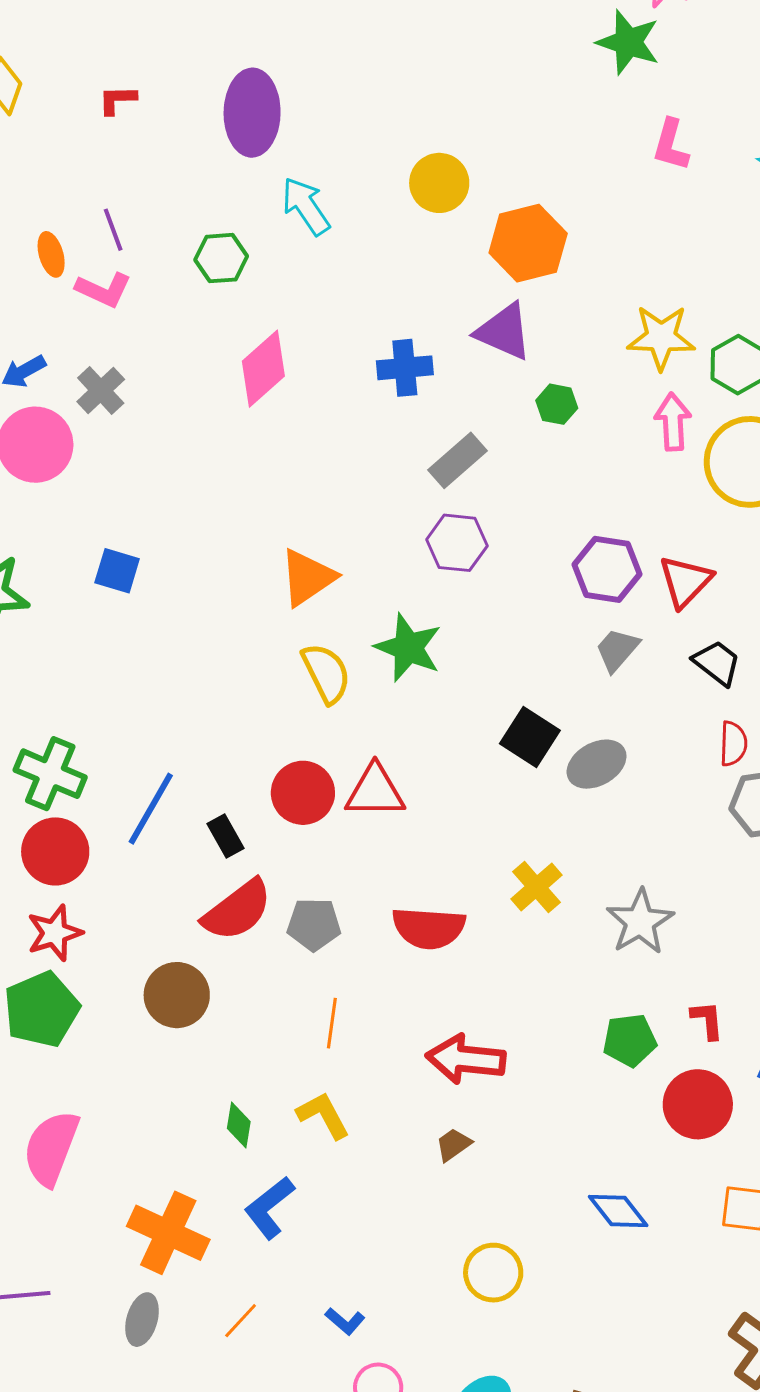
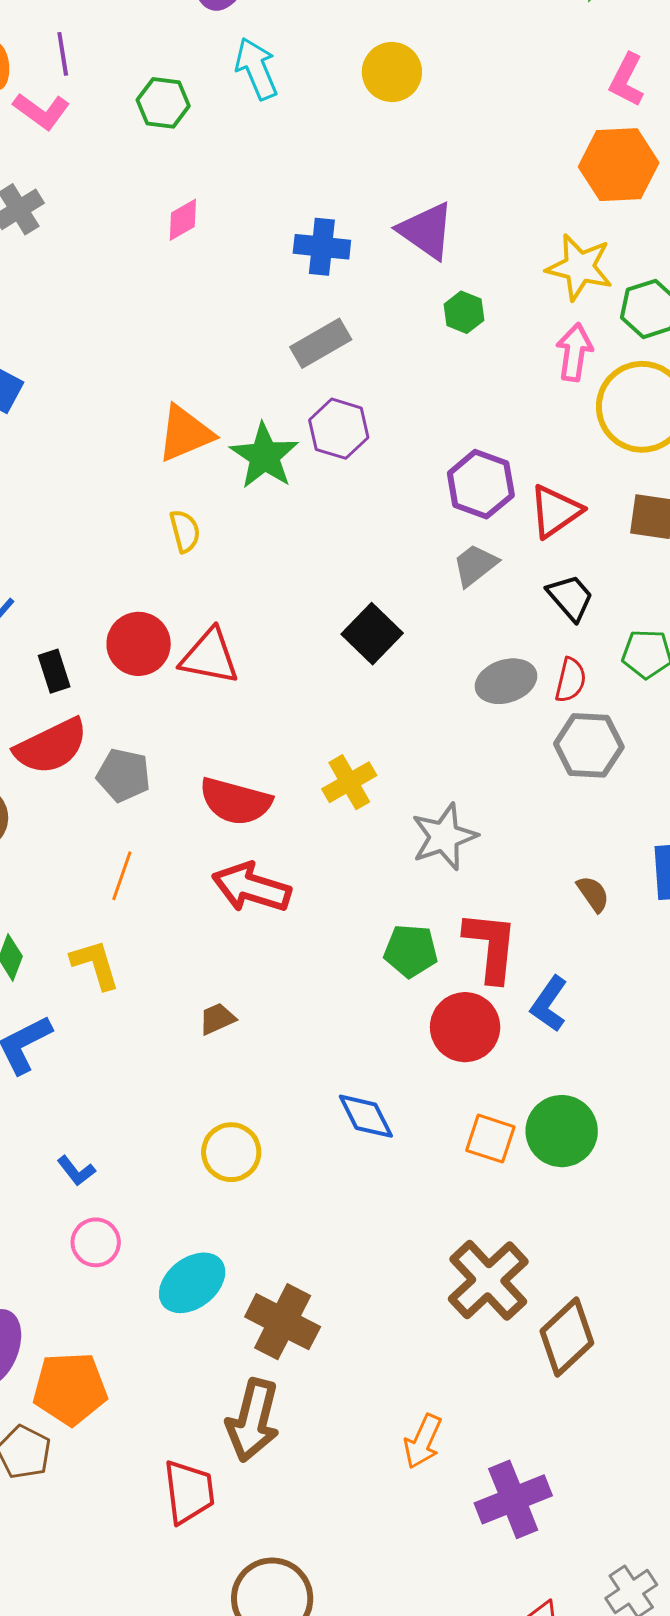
orange hexagon: (528, 243) -> (619, 165), moved
pink diamond: (263, 369) -> (183, 220), size x0.6
gray rectangle: (457, 460) -> (321, 343), moved
green star: (408, 648) -> (264, 456), moved
yellow semicircle: (326, 673) -> (185, 531), size x0.7
gray ellipse: (597, 764) -> (506, 681), moved
red L-shape: (707, 1020) -> (491, 946), size x1.8
red arrow: (466, 1059) -> (251, 888), moved

